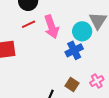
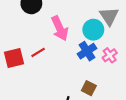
red line: (29, 24) -> (38, 52), moved
pink cross: (97, 81) -> (110, 55), moved

